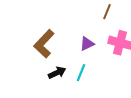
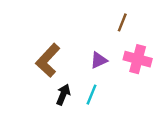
black arrow: (57, 73) -> (63, 95), turned -42

